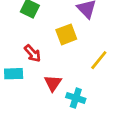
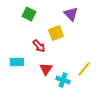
red arrow: (33, 53) -> (39, 46), moved
yellow line: (99, 60) -> (84, 69), moved

